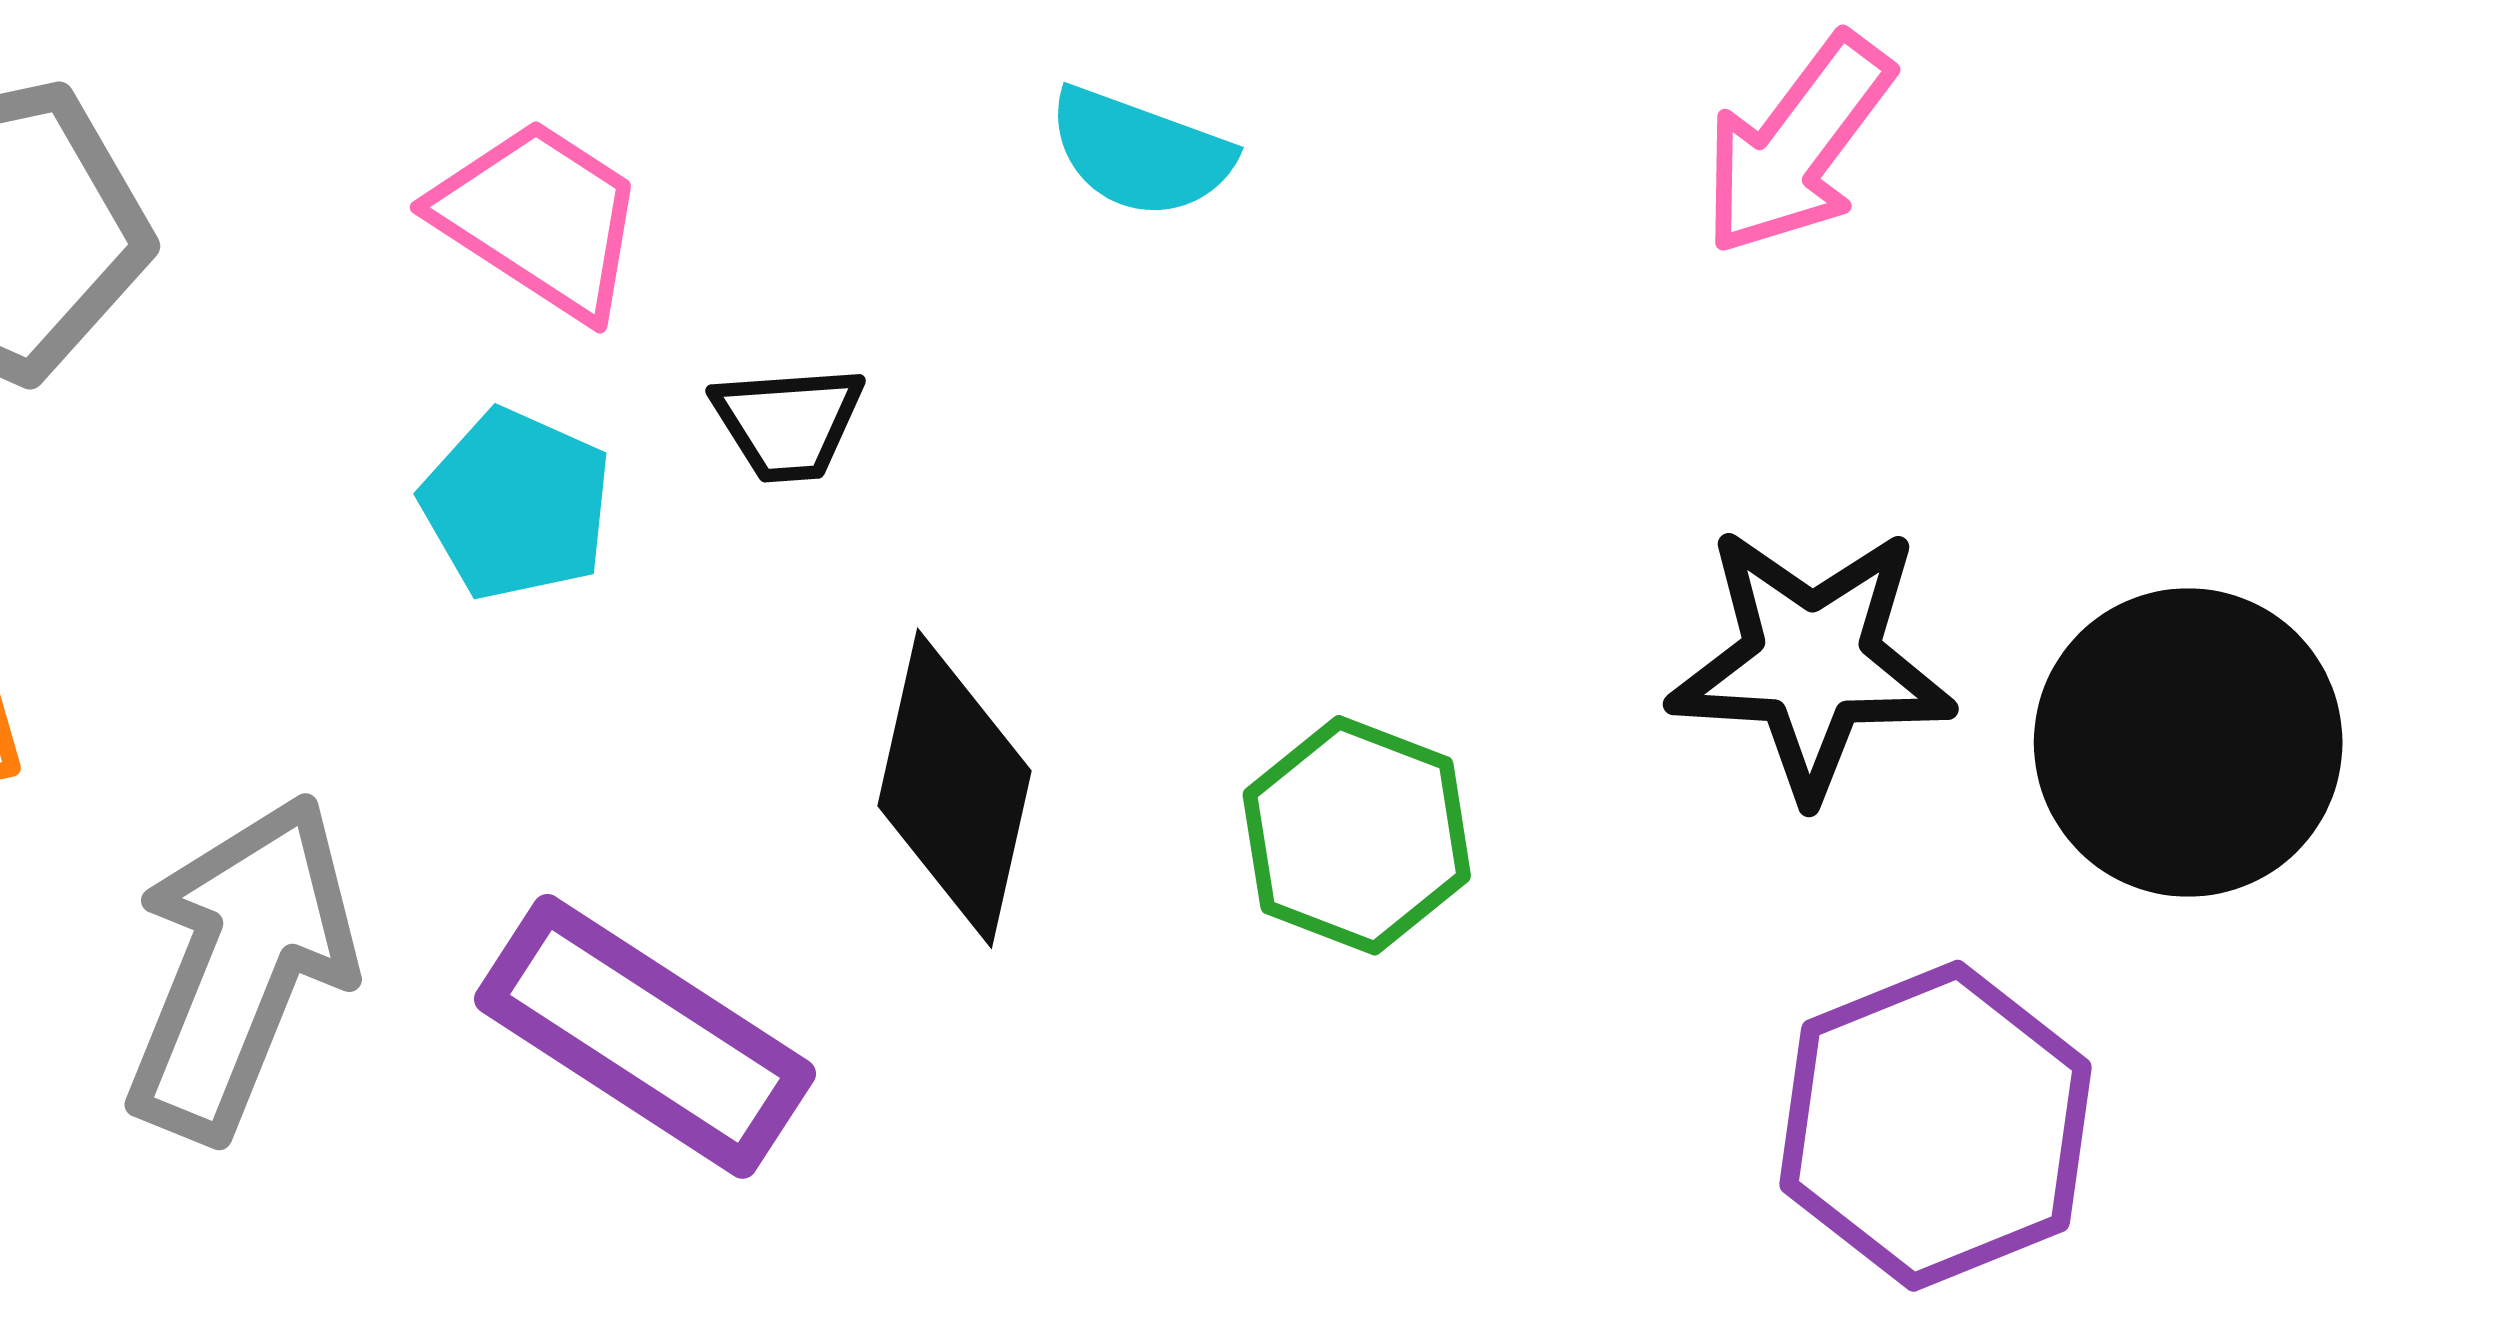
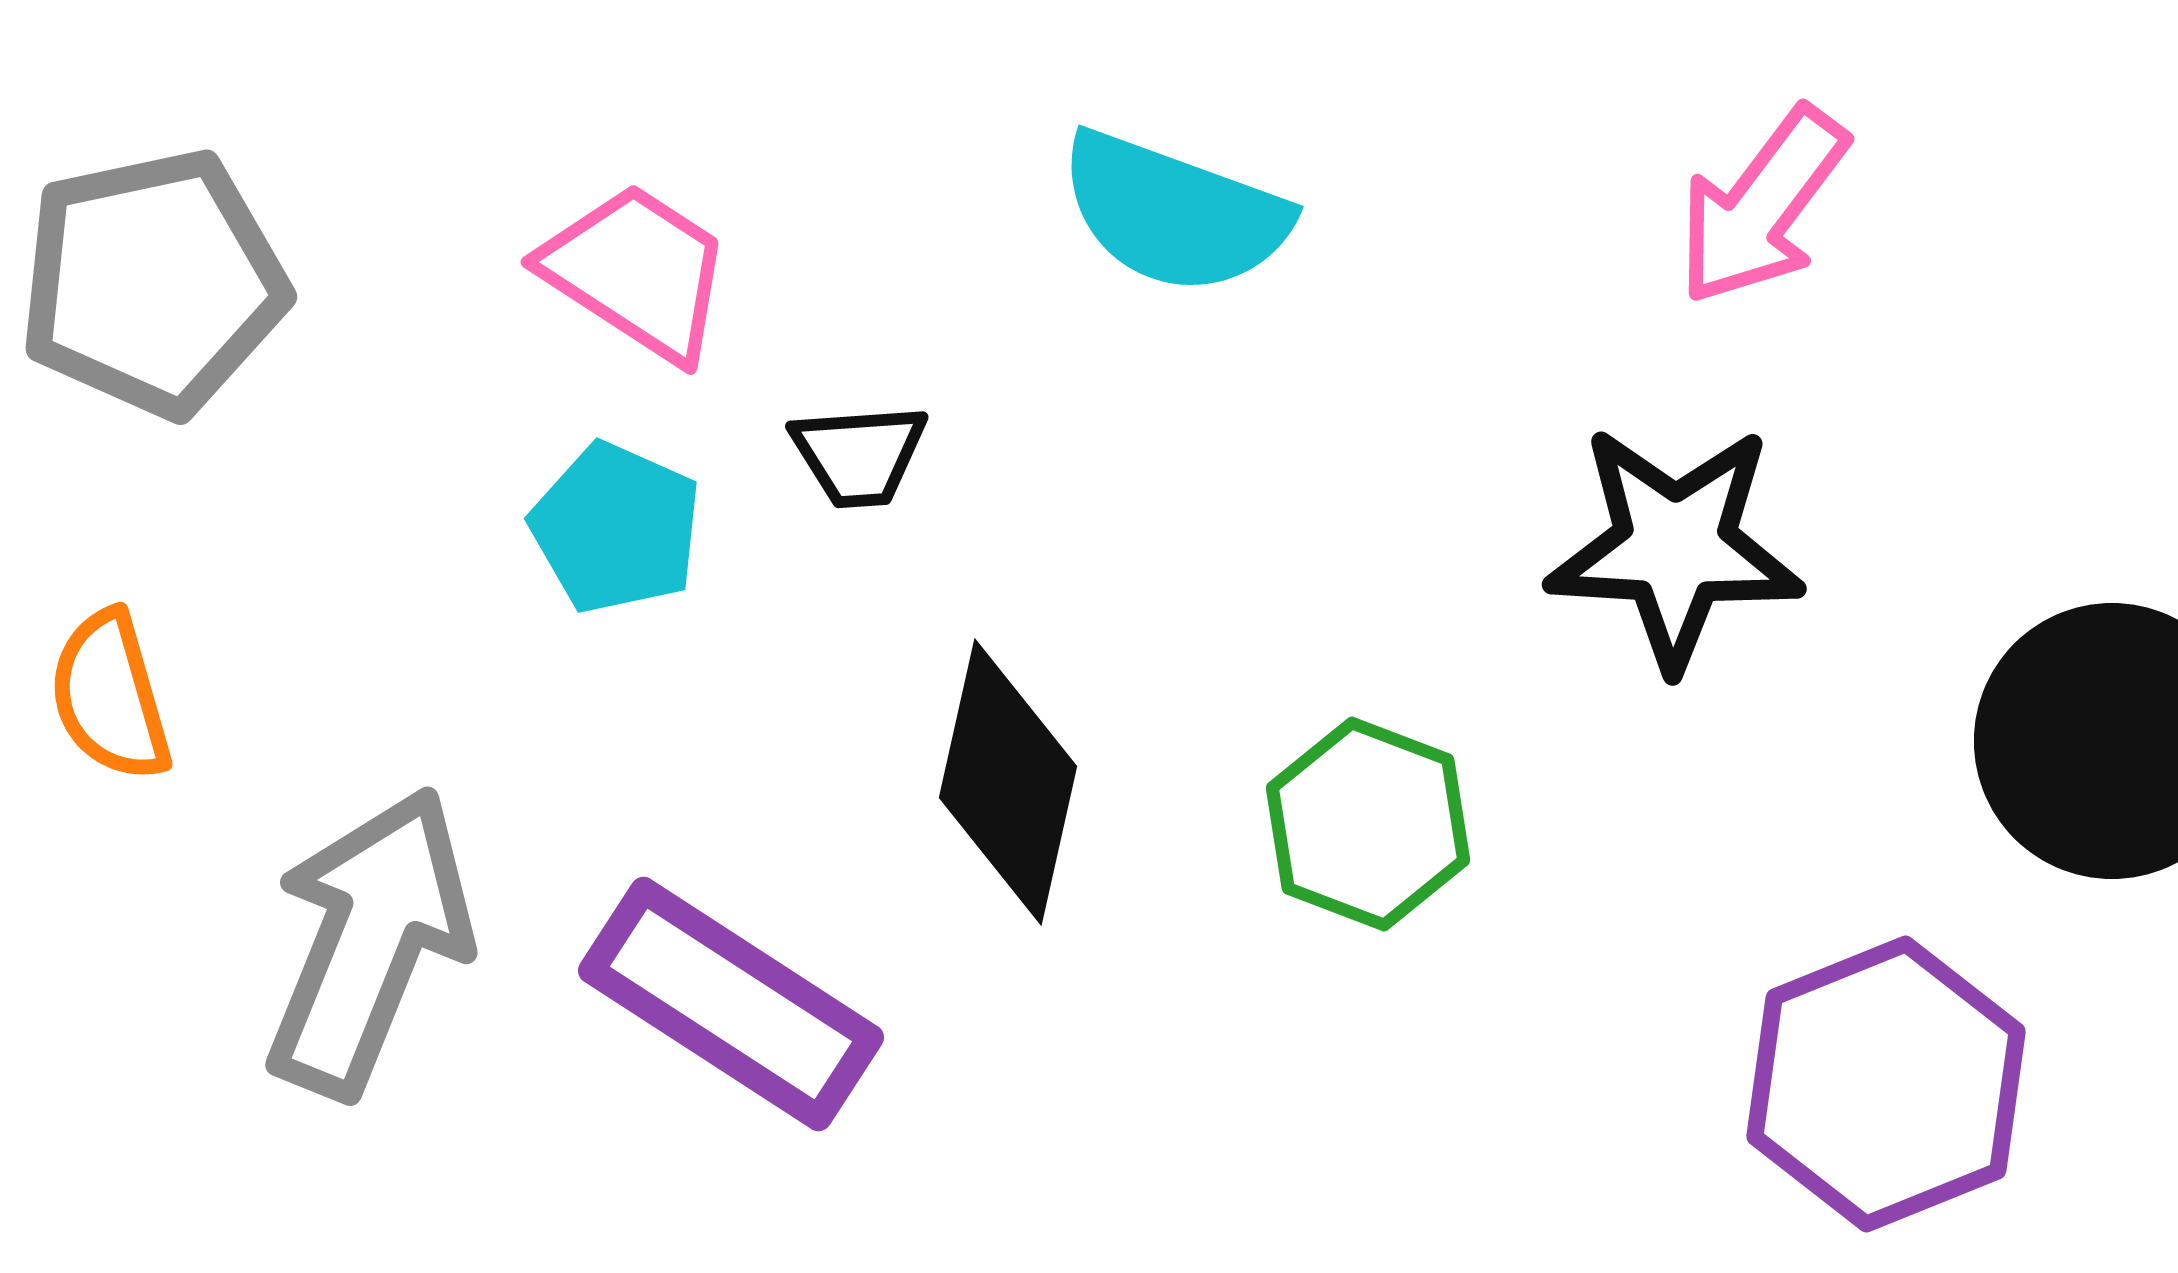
cyan semicircle: (1140, 153) -> (1174, 213), size x1.4
black star: (1812, 662) -> (1675, 547), moved

